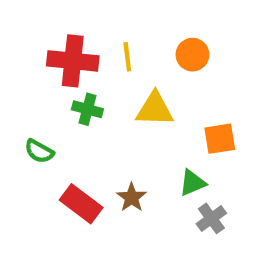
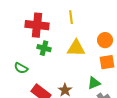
orange circle: (192, 55) -> (105, 40), moved
yellow line: (127, 57) -> (71, 17), moved

